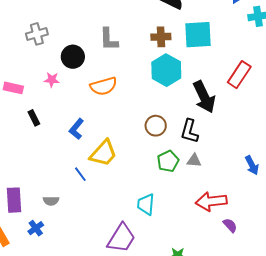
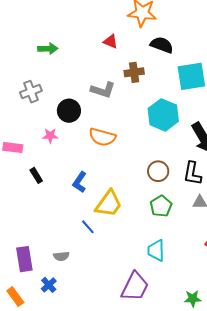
brown cross: (161, 37) -> (134, 72), moved
gray L-shape: (109, 39) -> (103, 90), turned -65
orange semicircle: (103, 86) -> (102, 137), turned 36
green pentagon: (168, 161) -> (161, 206), moved

